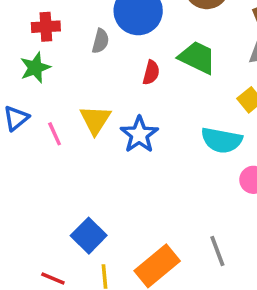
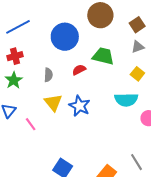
gray semicircle: (101, 41) -> (48, 75), moved
red semicircle: (151, 73) -> (79, 70), turned -120
pink line: (55, 134) -> (31, 124), moved

